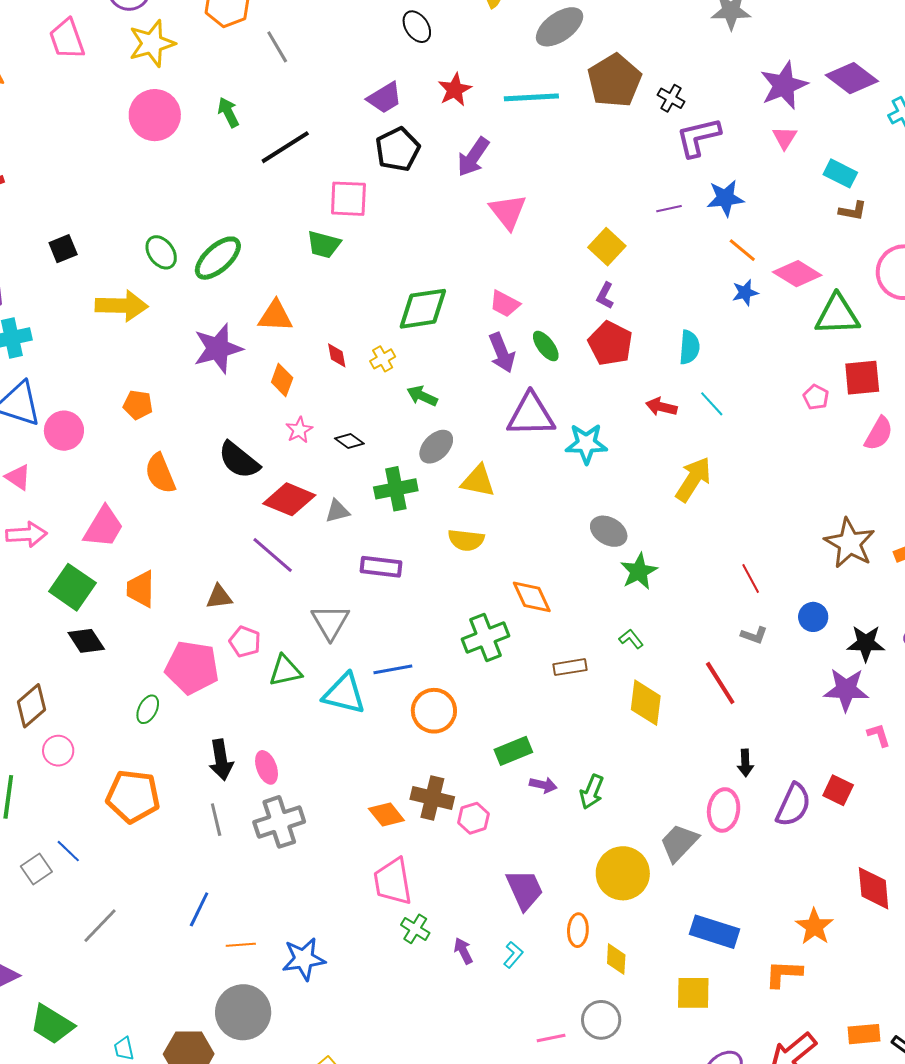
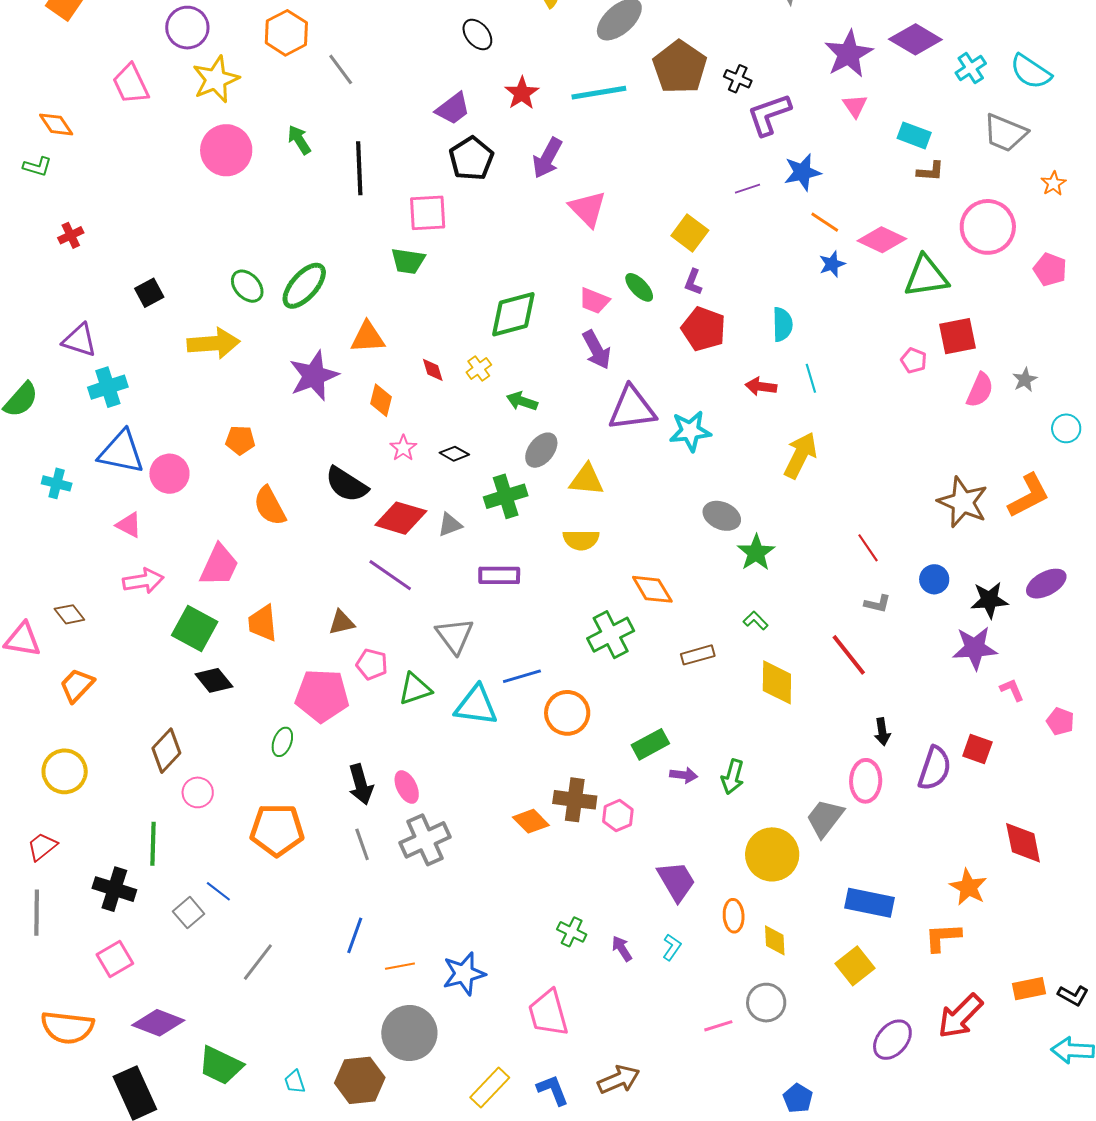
black line: (285, 147) -> (359, 168), turned -54
green ellipse: (546, 346) -> (639, 287), moved
cyan line: (712, 404) -> (811, 378), turned 32
pink trapezoid: (393, 881) -> (548, 1013), moved
yellow square: (693, 993) -> (855, 966), turned -33

